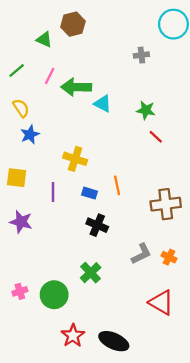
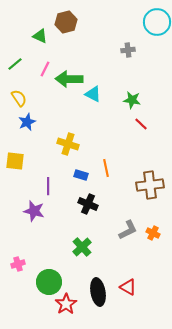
purple line: (53, 192) -> (48, 186), moved
purple star: (21, 222) -> (34, 211), moved
green circle: (54, 295) -> (49, 282), moved
red triangle: (161, 302) -> (128, 287), moved, size x0.7
black ellipse: (114, 341) -> (98, 292), moved, turned 56

